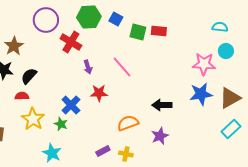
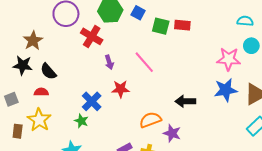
black semicircle: (29, 76) -> (48, 71), turned -84
yellow star: (33, 119) -> (39, 120), moved
purple star: (160, 136) -> (172, 133), moved, turned -30

